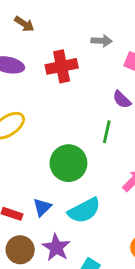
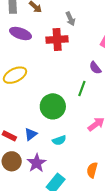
gray arrow: (101, 41) -> (70, 19), moved, turned 56
cyan semicircle: (84, 210) -> (59, 140), size x0.6

